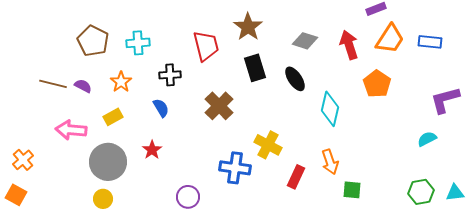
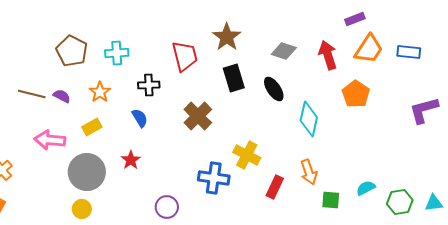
cyan semicircle: (427, 139) -> (366, 188), moved

